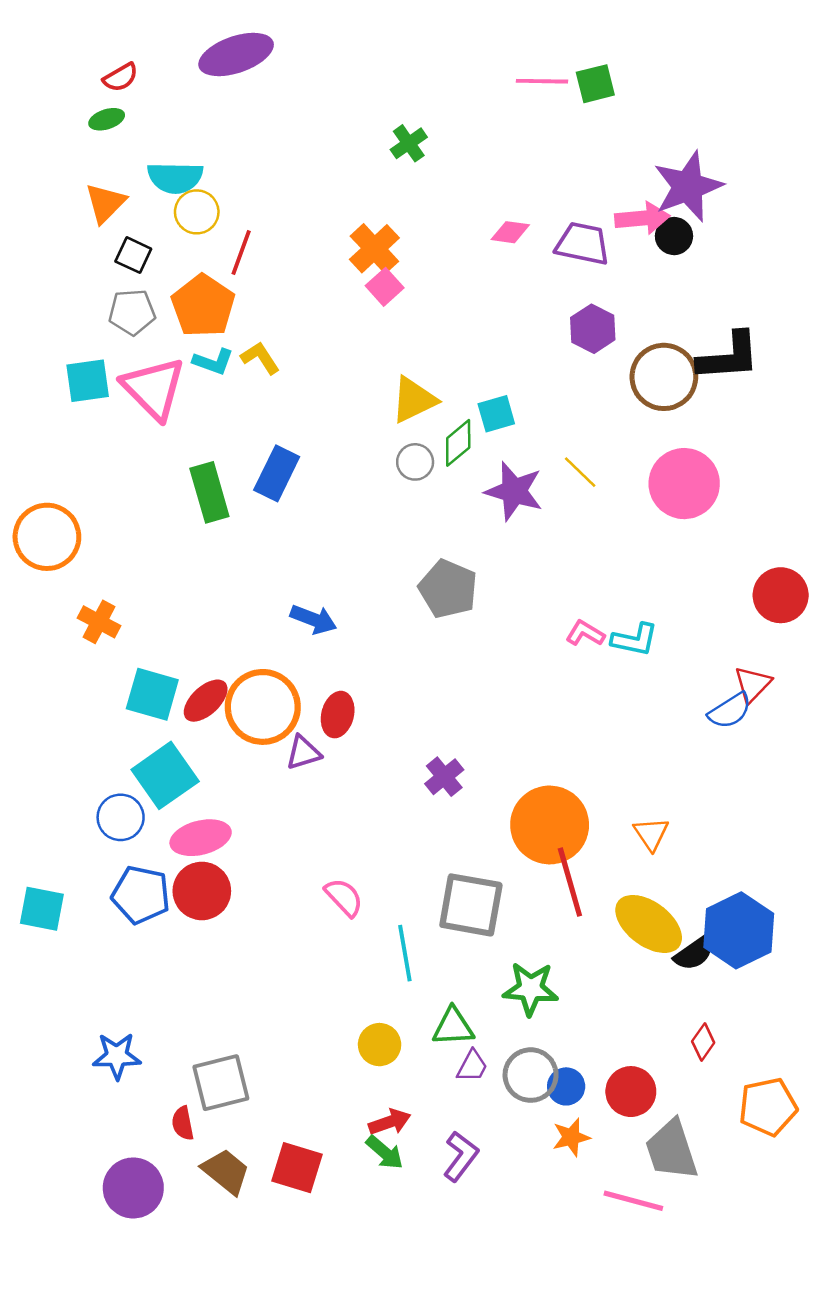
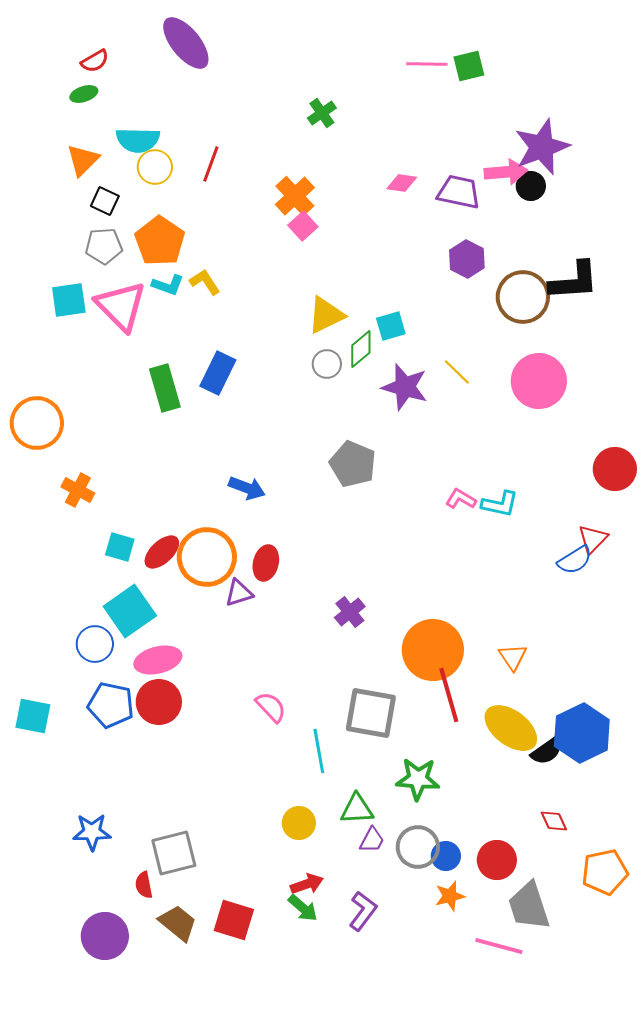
purple ellipse: (236, 55) -> (186, 43), turned 70
red line: (241, 253) -> (211, 164), moved
cyan square: (152, 694) -> (120, 547), size x0.7
red diamond: (703, 1042) -> (554, 821), turned -60

